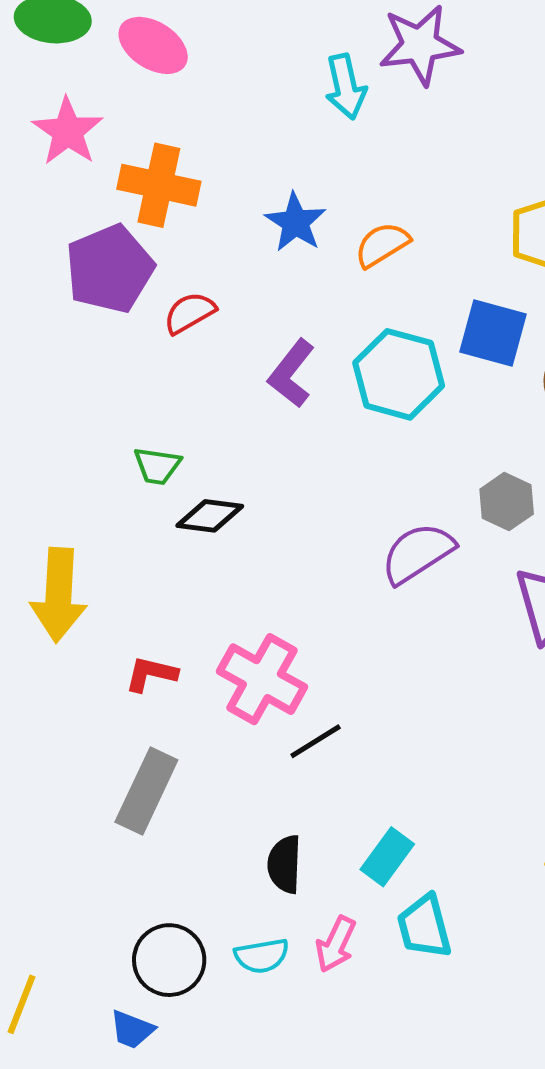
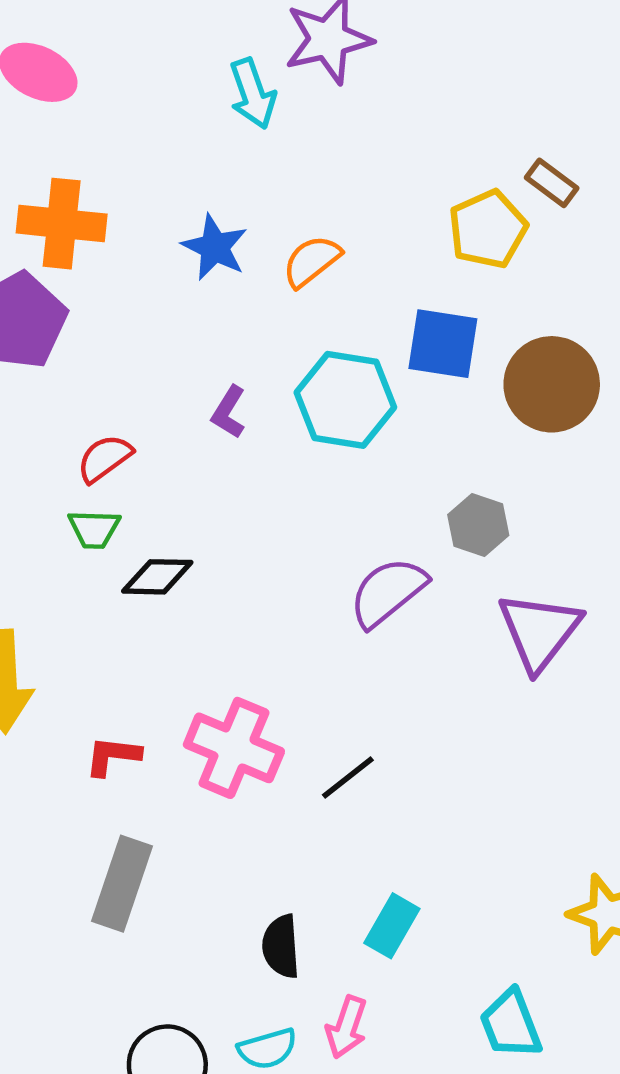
red semicircle: (190, 313) -> (105, 458), moved
purple L-shape: (291, 373) -> (229, 412), size x0.7
black line: (316, 741) -> (348, 777), moved
cyan trapezoid: (424, 927) -> (511, 1024), moved

